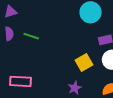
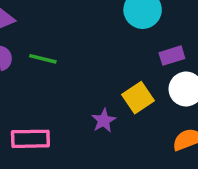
purple star: (75, 88) -> (104, 121), moved

